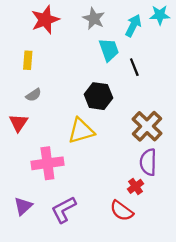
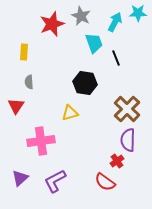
red star: (45, 20) -> (52, 24), moved
gray semicircle: (34, 95) -> (29, 82), turned 120
yellow triangle: (81, 131) -> (70, 113), size x0.7

